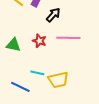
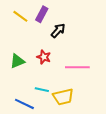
pink line: (68, 38) -> (77, 67), moved
green triangle: (13, 45) -> (17, 61), turned -35

